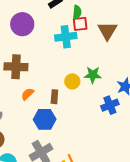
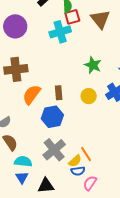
green star: (93, 75) -> (93, 65), turned 30
yellow circle: (72, 81) -> (89, 96), moved
orange semicircle: (28, 94) -> (32, 95), size x1.5

